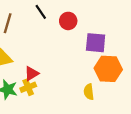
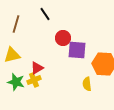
red circle: (68, 21) -> (63, 38), moved
purple square: (96, 43) -> (77, 50), moved

